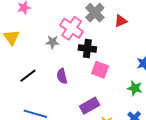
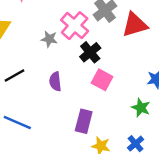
red triangle: (121, 21) -> (135, 25), size x1.6
black cross: (87, 48) -> (90, 52), turned 36
purple rectangle: (90, 106) -> (84, 121), turned -54

